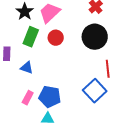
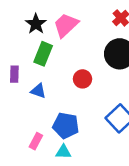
red circle: (56, 38) -> (83, 79), moved
pink rectangle: (28, 98) -> (36, 141), moved

